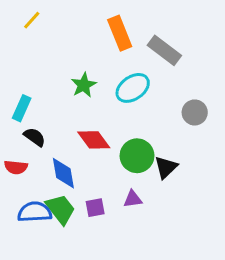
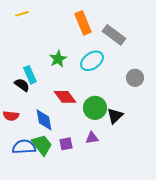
yellow line: (32, 20) -> (22, 14), turned 32
cyan rectangle: (22, 108) -> (30, 75), moved, turned -48
black semicircle: (35, 137) -> (22, 85), moved

